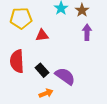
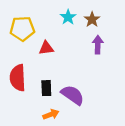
black rectangle: (42, 70) -> (46, 88), turned 40

